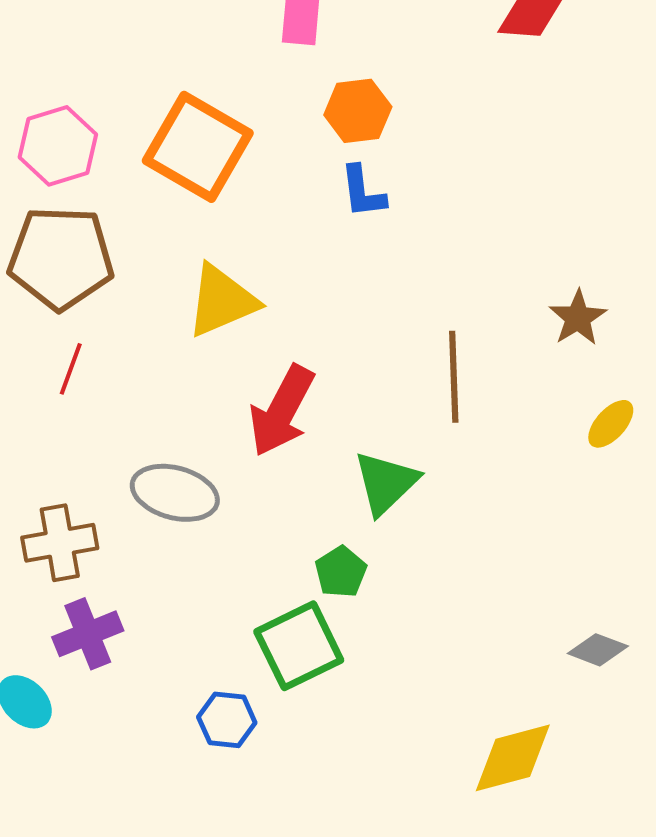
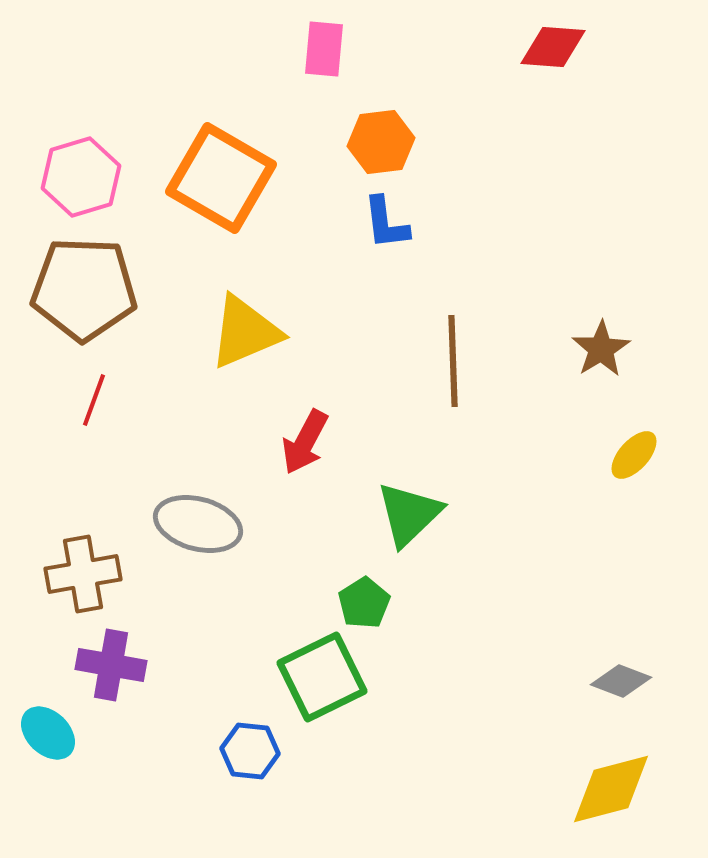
brown line: (454, 377) -> (453, 361), moved
red arrow: (282, 411) -> (305, 442), size x0.7
purple cross: (88, 634) -> (111, 665), turned 32
yellow diamond: (513, 758) -> (611, 789), moved

